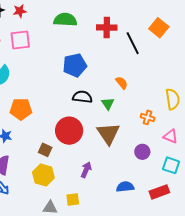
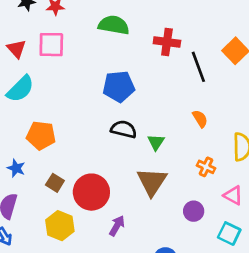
orange semicircle: (122, 83) -> (200, 119), moved
red circle: (69, 131) -> (91, 192), moved
brown square: (45, 150) -> (55, 183), moved

